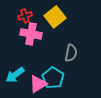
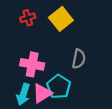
pink cross: (31, 34) -> (32, 64), moved
cyan arrow: (15, 75) -> (23, 94), moved, turned -36

